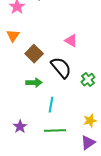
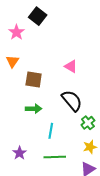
brown square: (34, 54) -> (34, 80), turned -36
black semicircle: (61, 68) -> (72, 101), moved
green cross: (88, 80) -> (88, 123), moved

